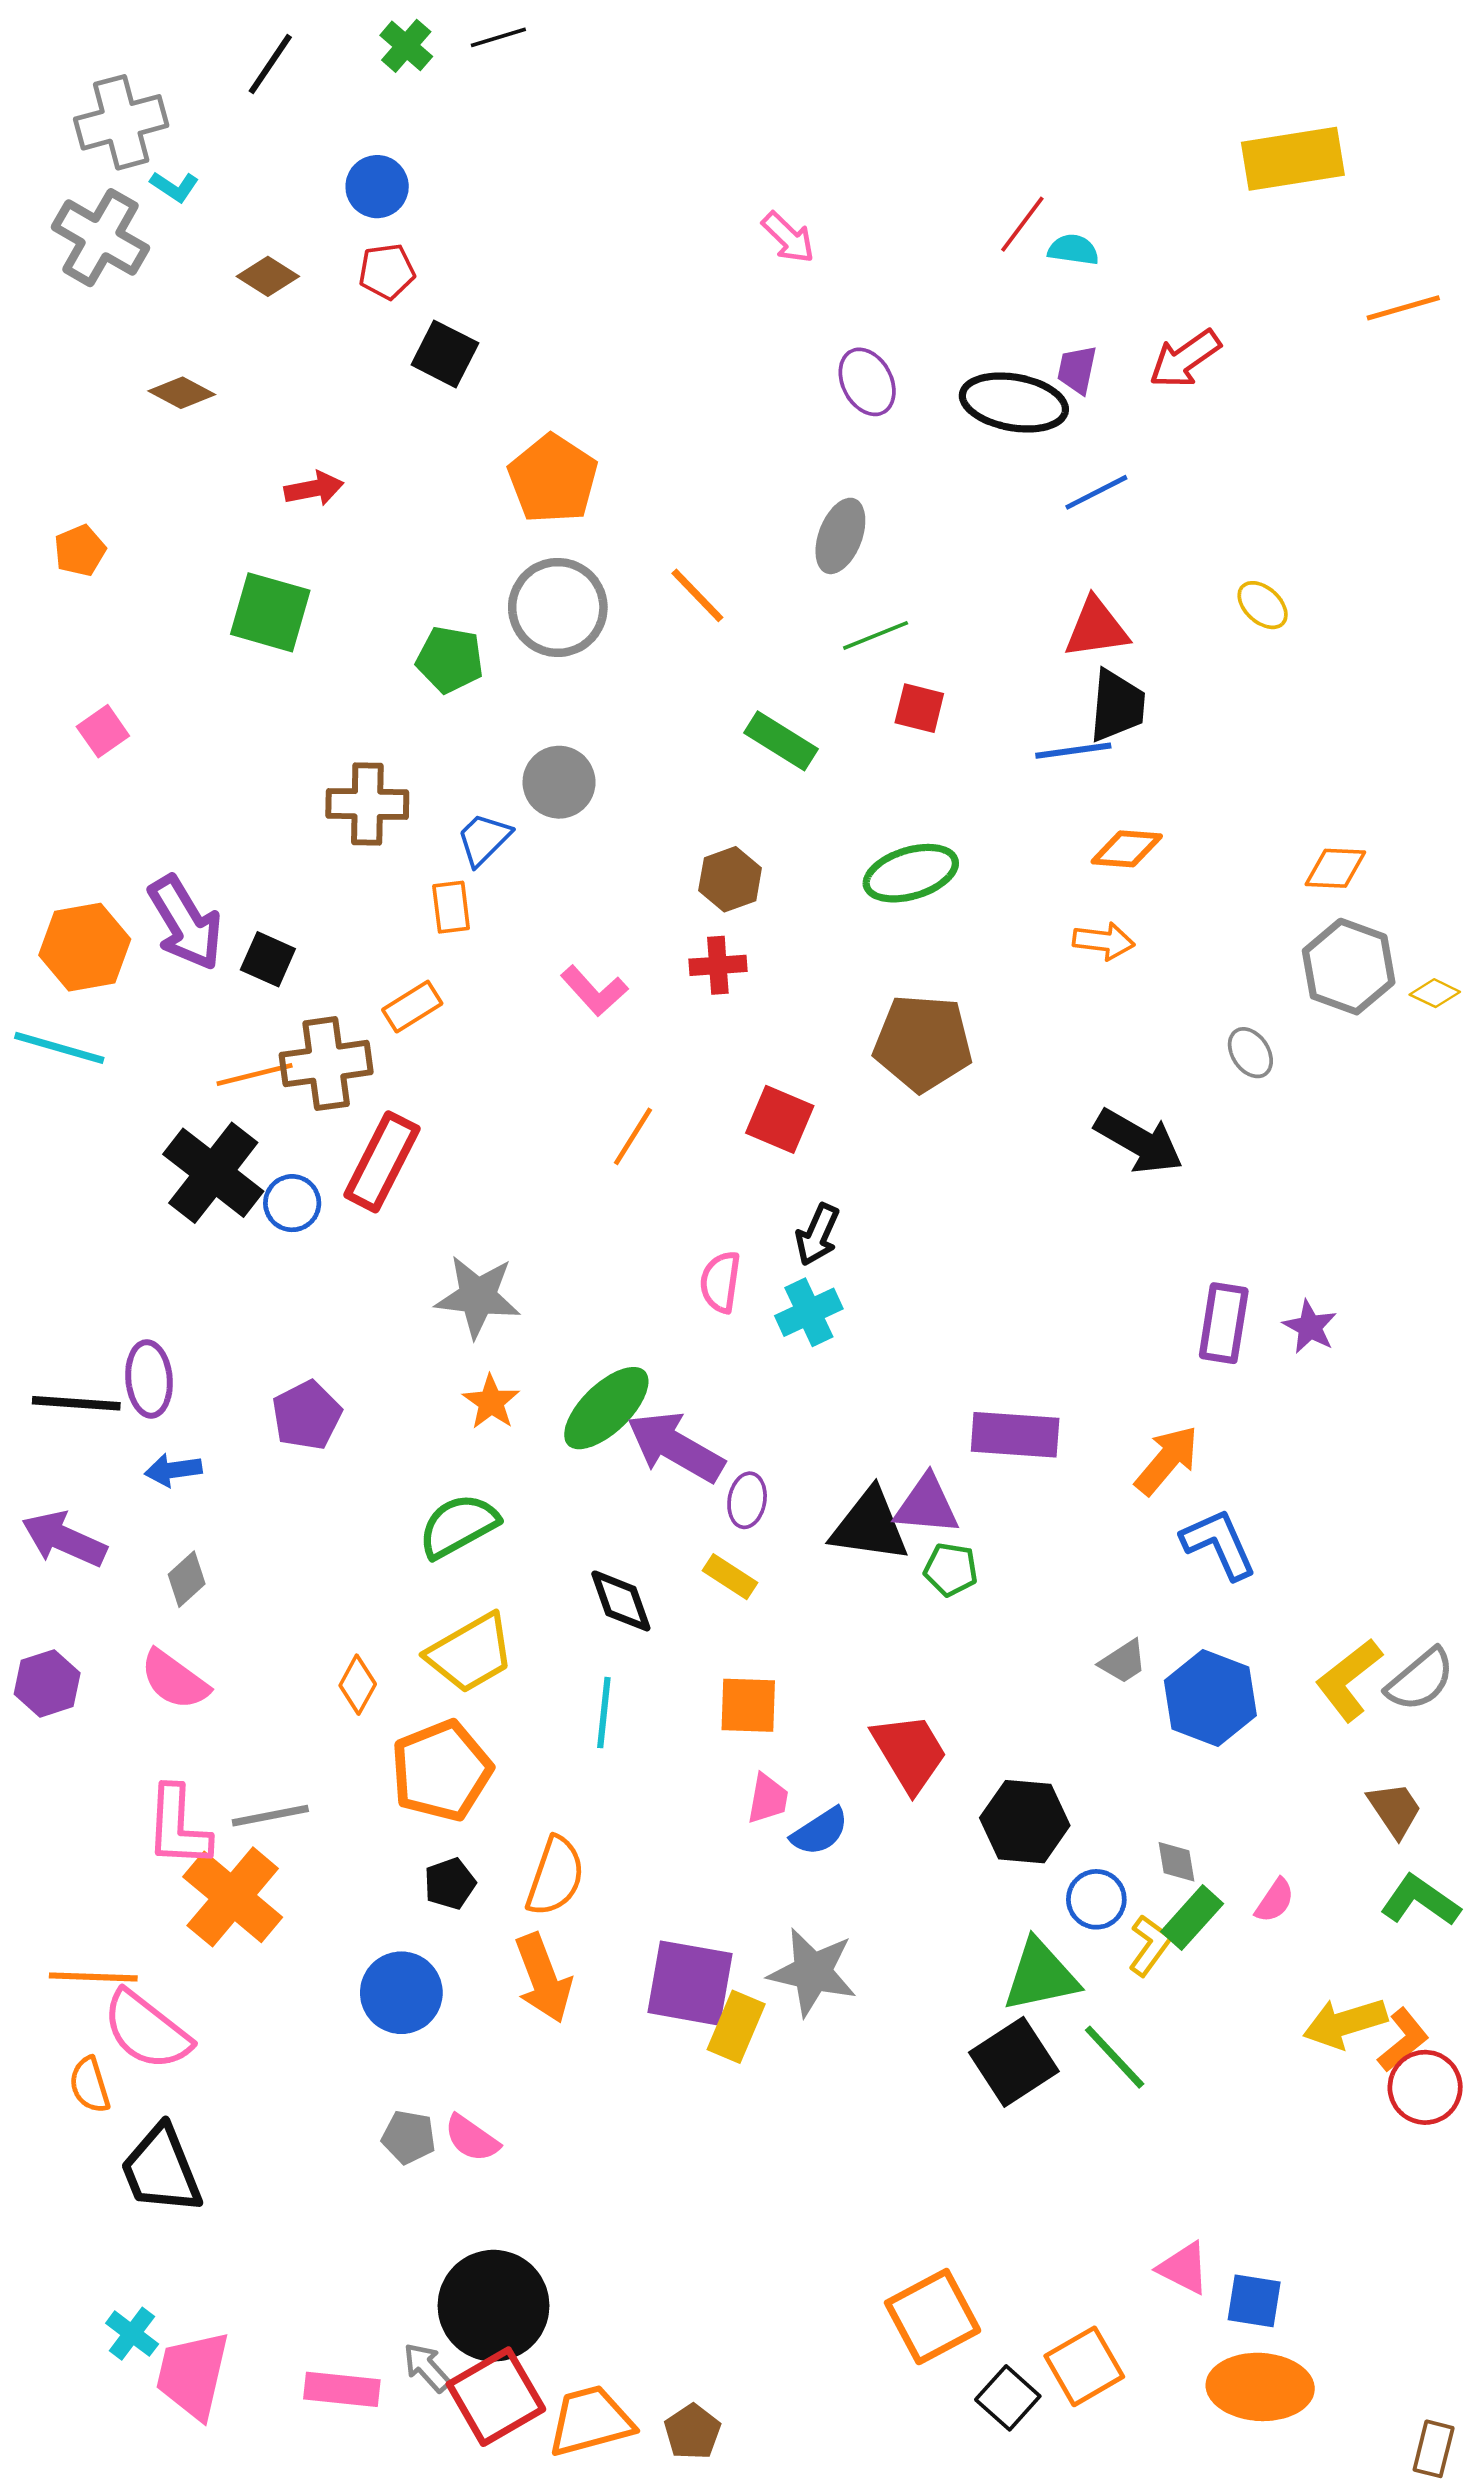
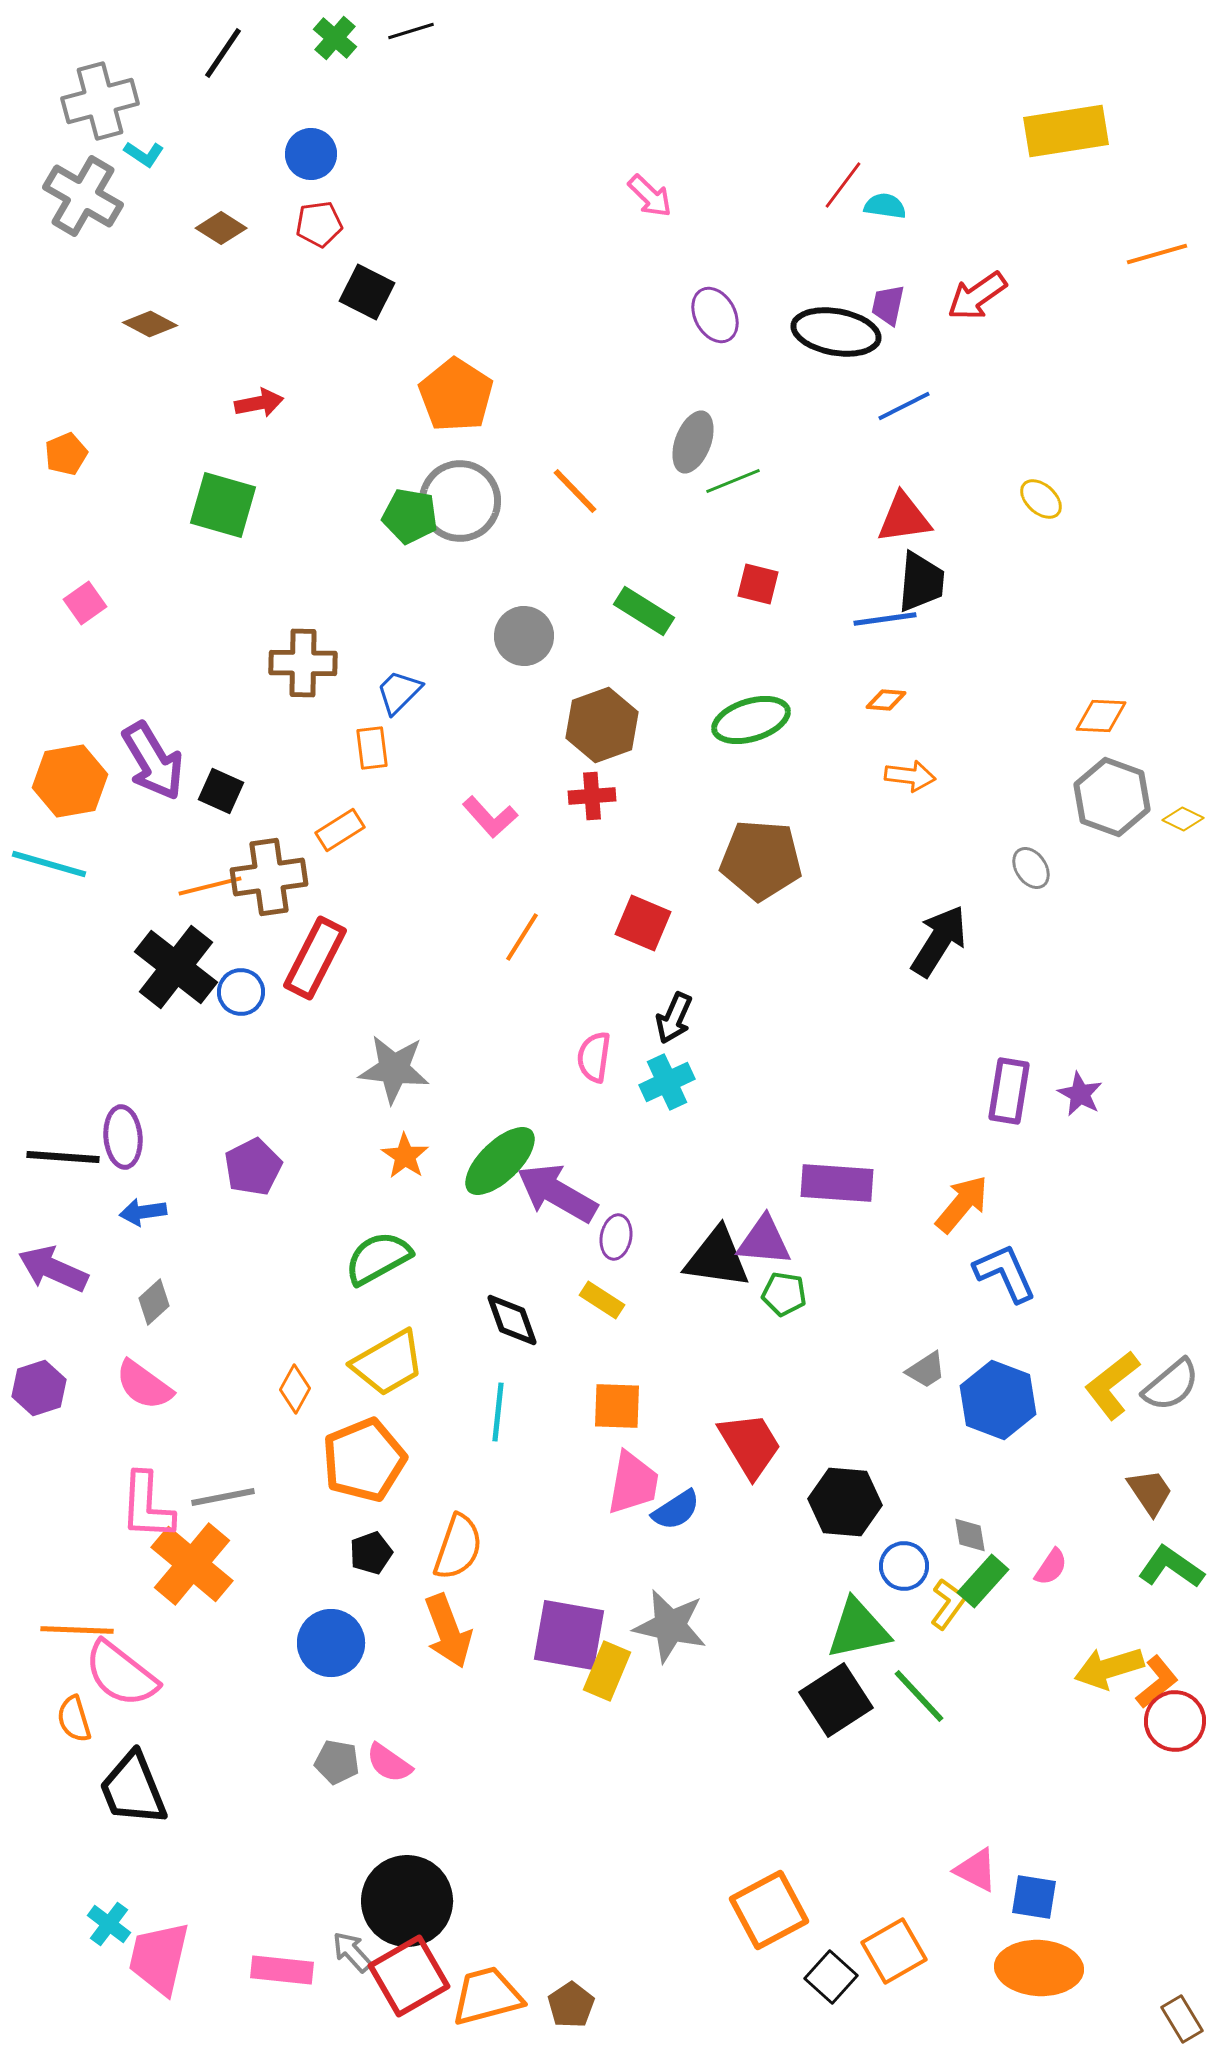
green line: (876, 635) -> (733, 481), moved
green pentagon: (450, 660) -> (410, 516), moved
gray circle: (559, 782) -> (524, 636), moved
orange diamond: (1127, 849) -> (886, 700), moved, size x0.7
brown hexagon: (730, 879) -> (602, 725), size x1.4
black arrow: (1139, 1141) -> (939, 941), turned -88
pink trapezoid: (768, 1799) -> (633, 1483), size x1.5
brown rectangle: (1434, 2449) -> (1182, 2019), turned -45

